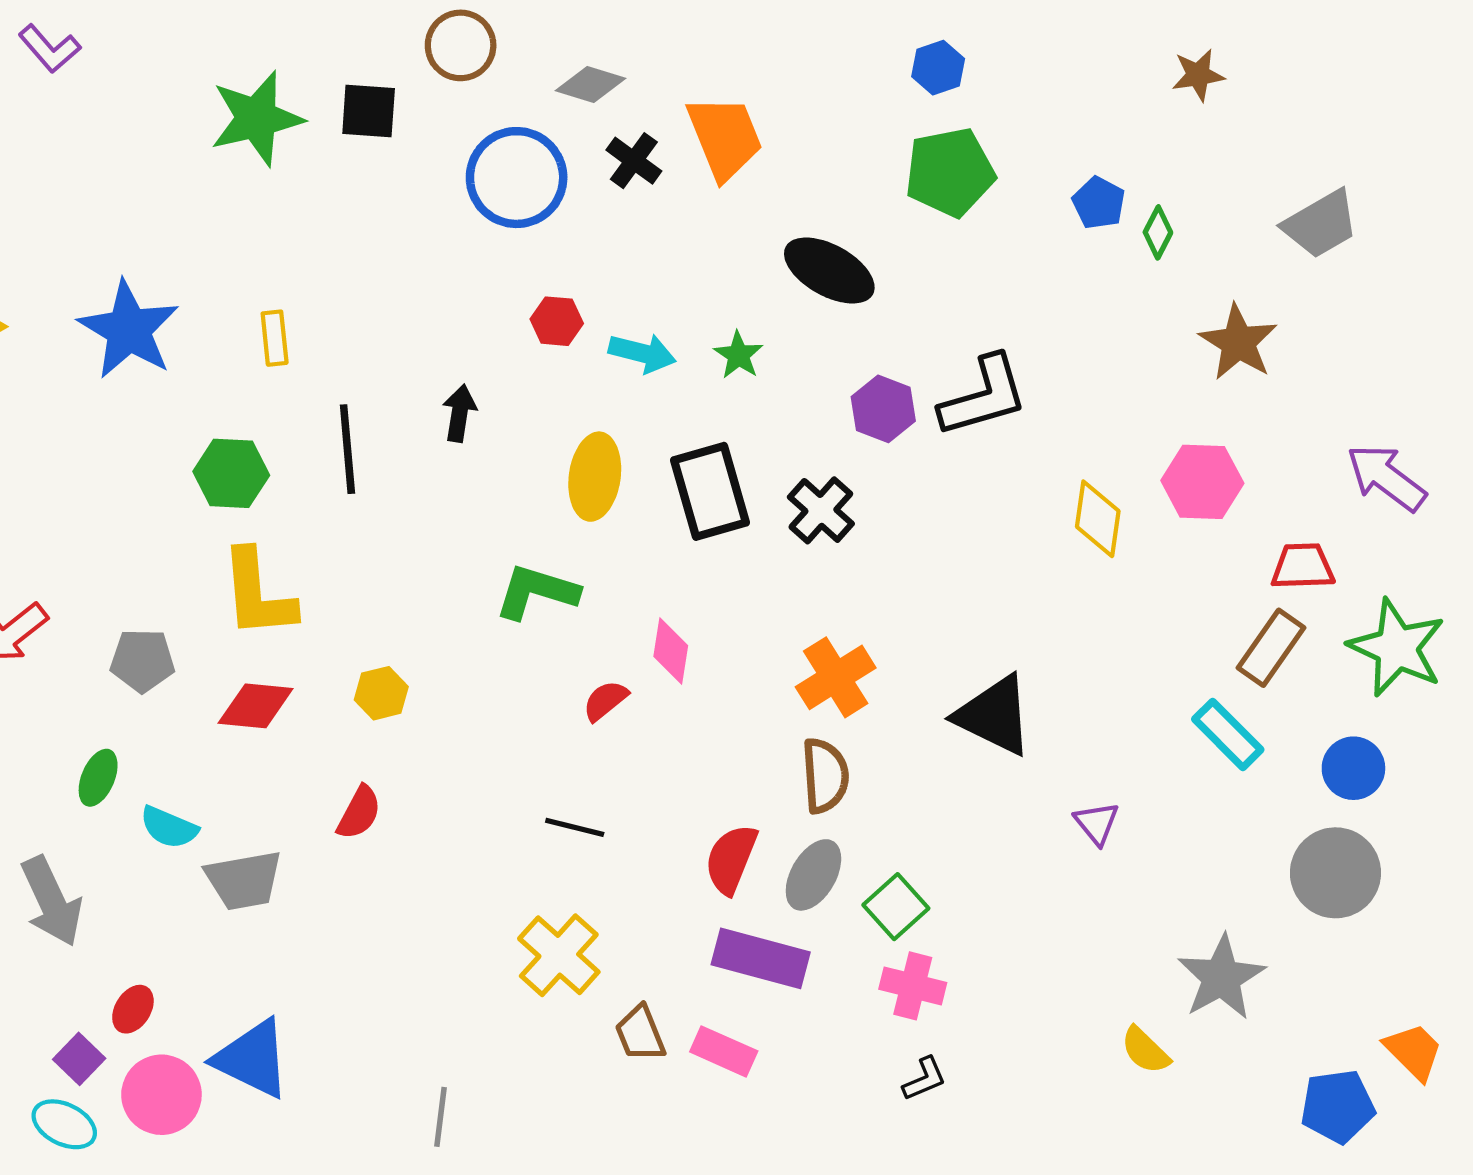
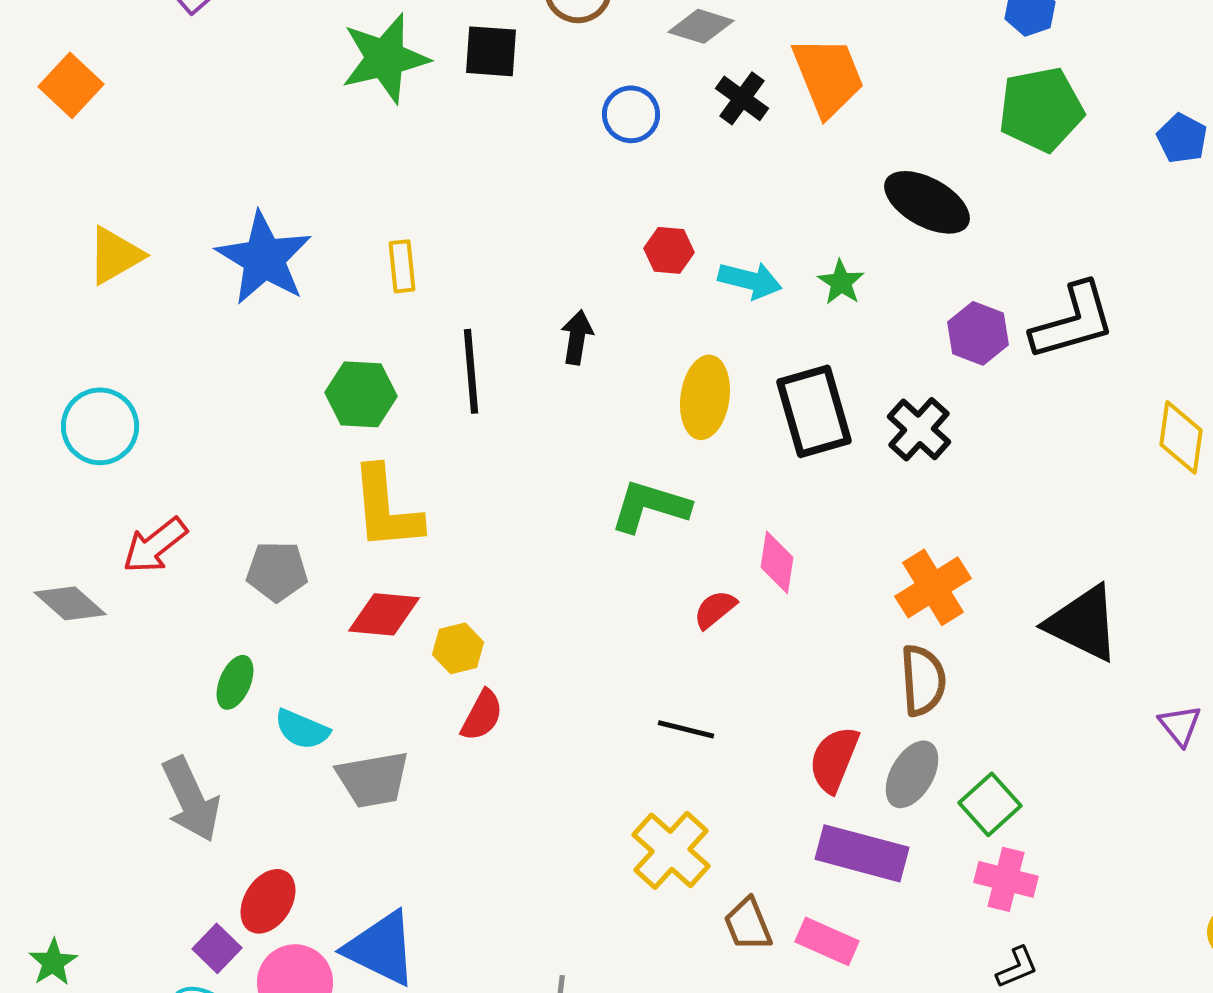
blue circle: (517, 178) -> (631, 114), size x0.6
yellow hexagon: (381, 693) -> (458, 648), moved
red ellipse: (133, 1009) -> (268, 901), size x1.4

